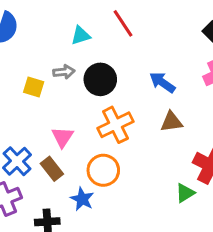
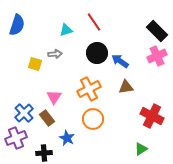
black circle: (100, 79) -> (97, 53), moved
orange circle: (103, 170) -> (93, 119), moved
green triangle: (185, 193) -> (141, 149), moved

